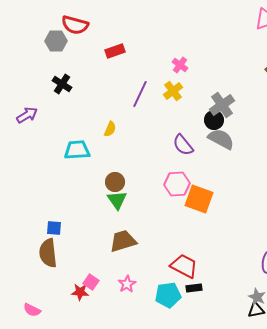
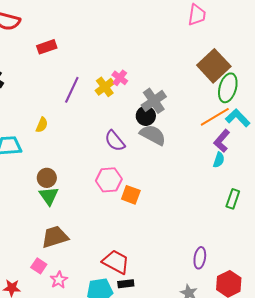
pink cross: (180, 65) -> (120, 78), moved
orange square: (199, 199) -> (131, 195), size x0.7
pink square: (91, 282) -> (39, 266), moved

